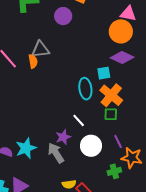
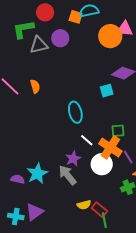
orange circle: (121, 31) -> (110, 36), moved
gray triangle: (40, 49) -> (39, 45), moved
cyan ellipse: (85, 89) -> (75, 112), moved
orange cross: (111, 95) -> (110, 147), moved

